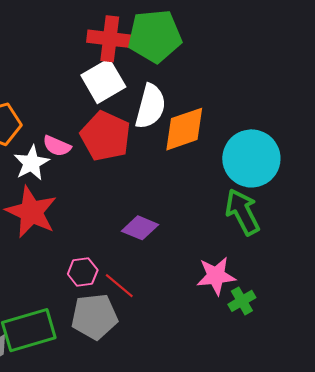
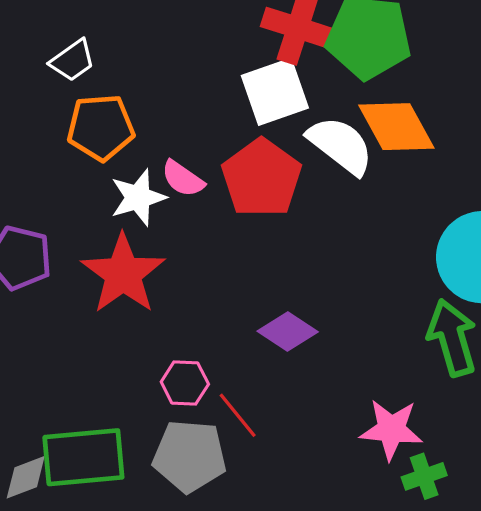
white semicircle: (150, 106) -> (341, 145), turned -78
orange diamond: (184, 129) -> (396, 127), moved, turned 69

